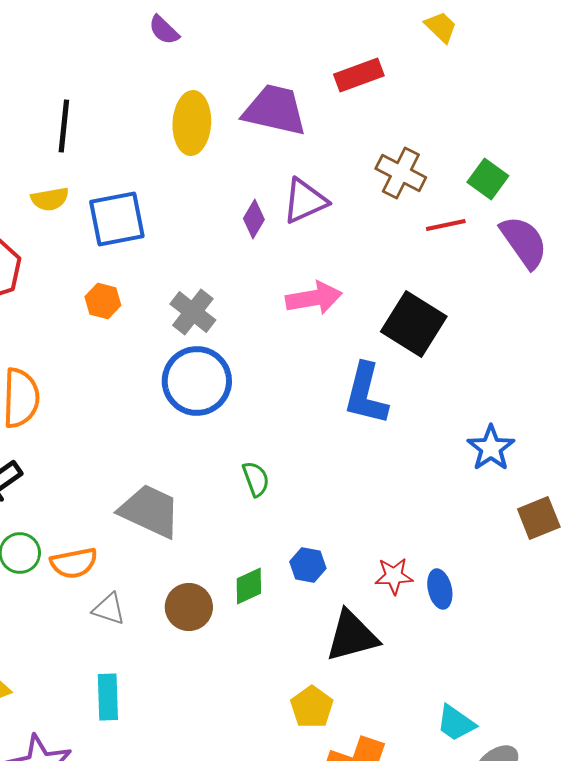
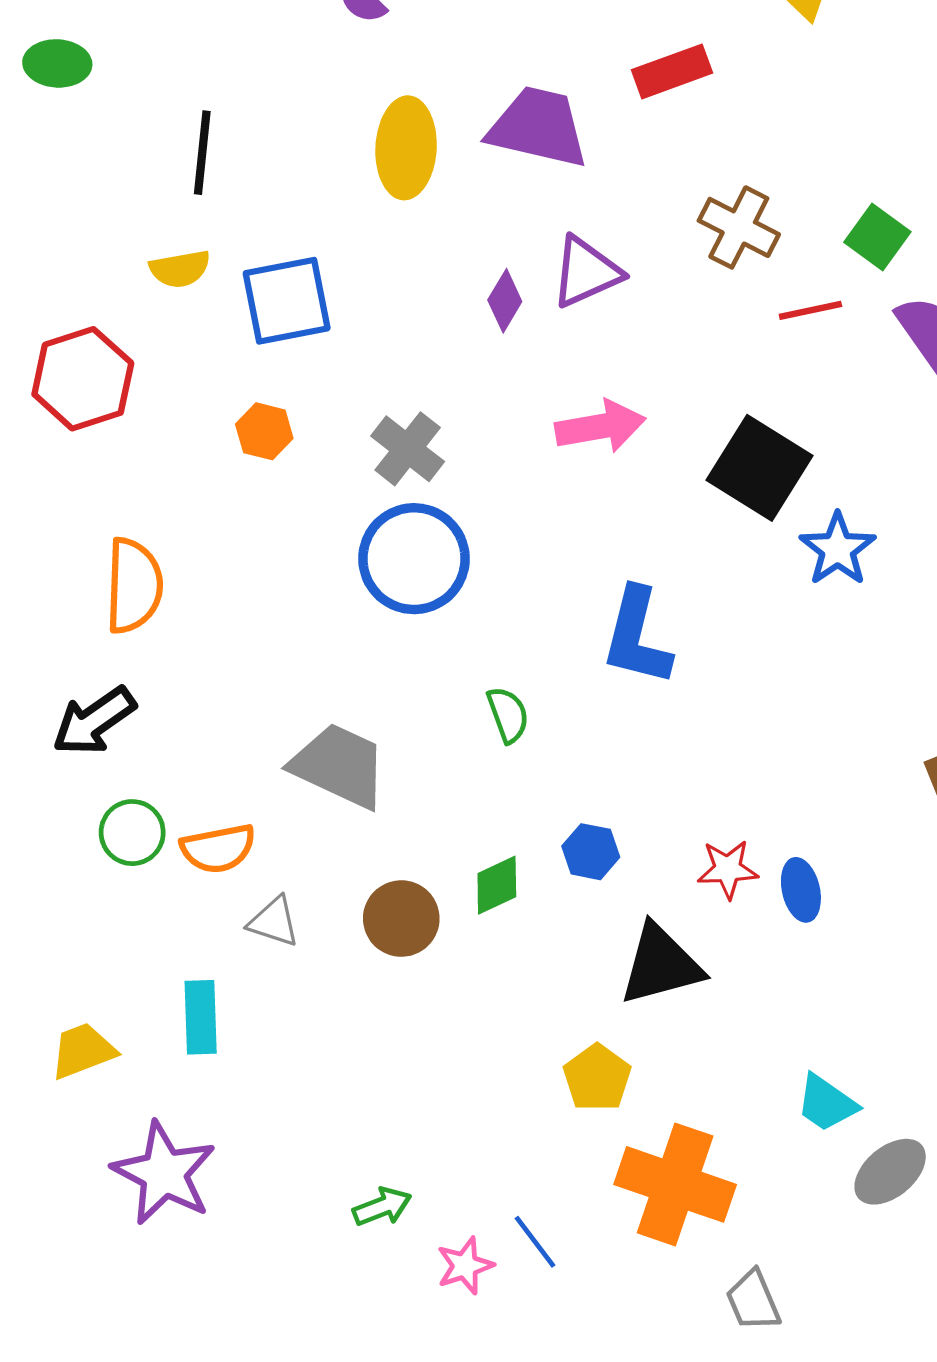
blue L-shape: (366, 394) -> (637, 637), moved
blue star: (491, 448) -> (838, 549), moved
cyan rectangle: (108, 697) -> (201, 1017), moved

